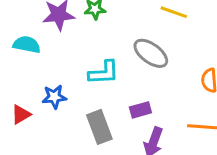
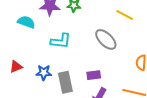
cyan L-shape: (104, 73) -> (61, 41), moved
blue star: (54, 97) -> (44, 73), moved

